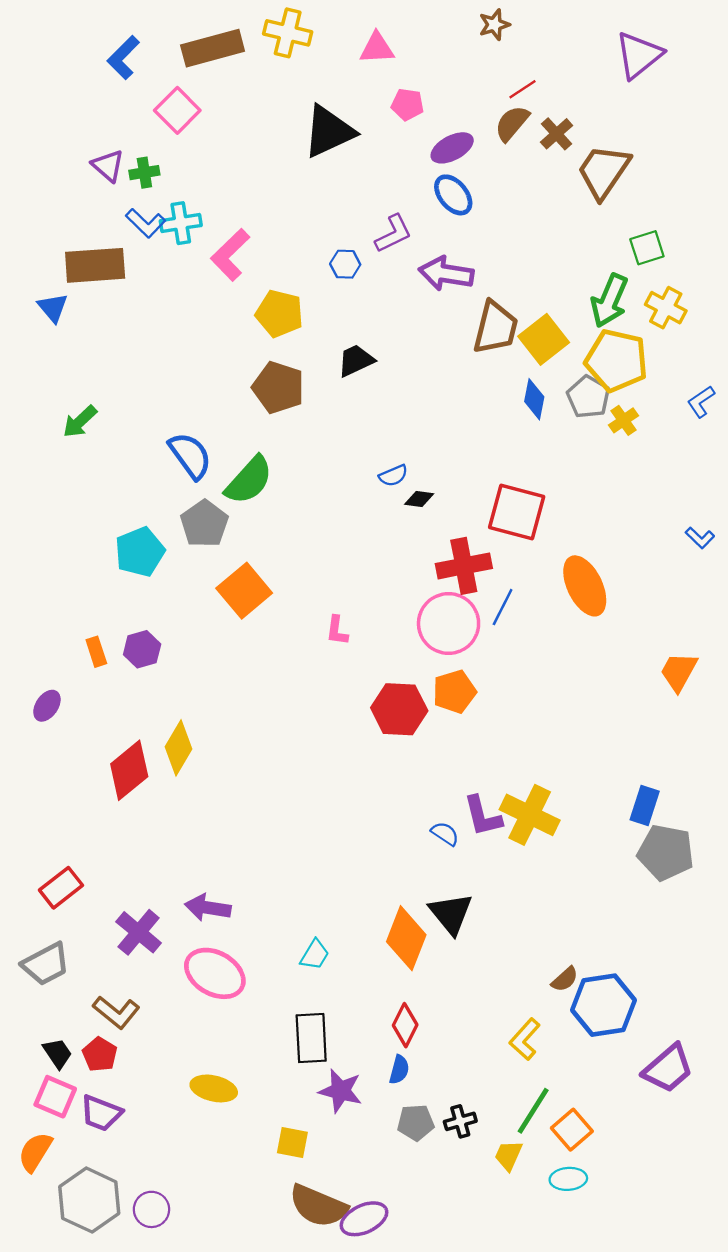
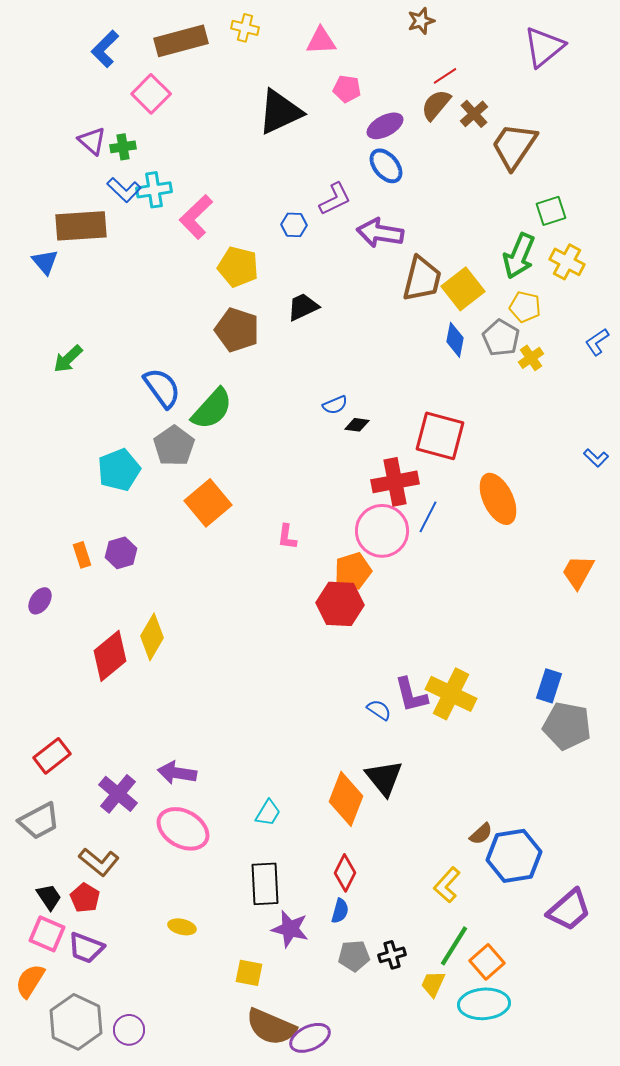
yellow cross: (288, 33) -> (245, 28), size x0.7
yellow pentagon: (616, 360) -> (525, 307), size x0.6
orange pentagon: (454, 692) -> (353, 571), moved
yellow ellipse: (214, 1088) -> (182, 927), size x0.7
cyan ellipse: (568, 1179) -> (484, 1004), size x1.6

